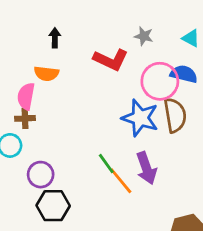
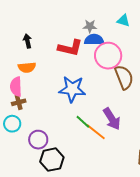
blue semicircle: (184, 74) -> (94, 40), moved
blue star: (140, 118) -> (72, 89), moved

